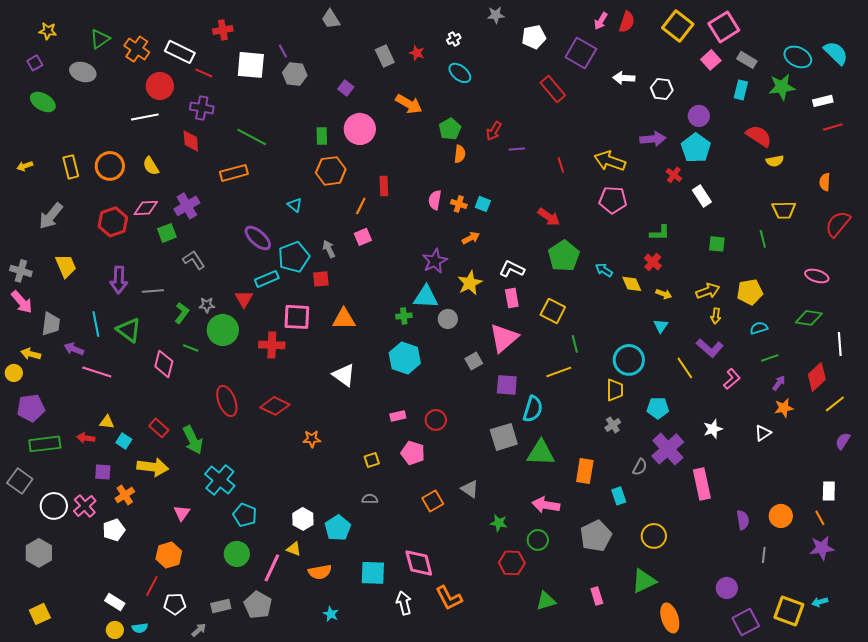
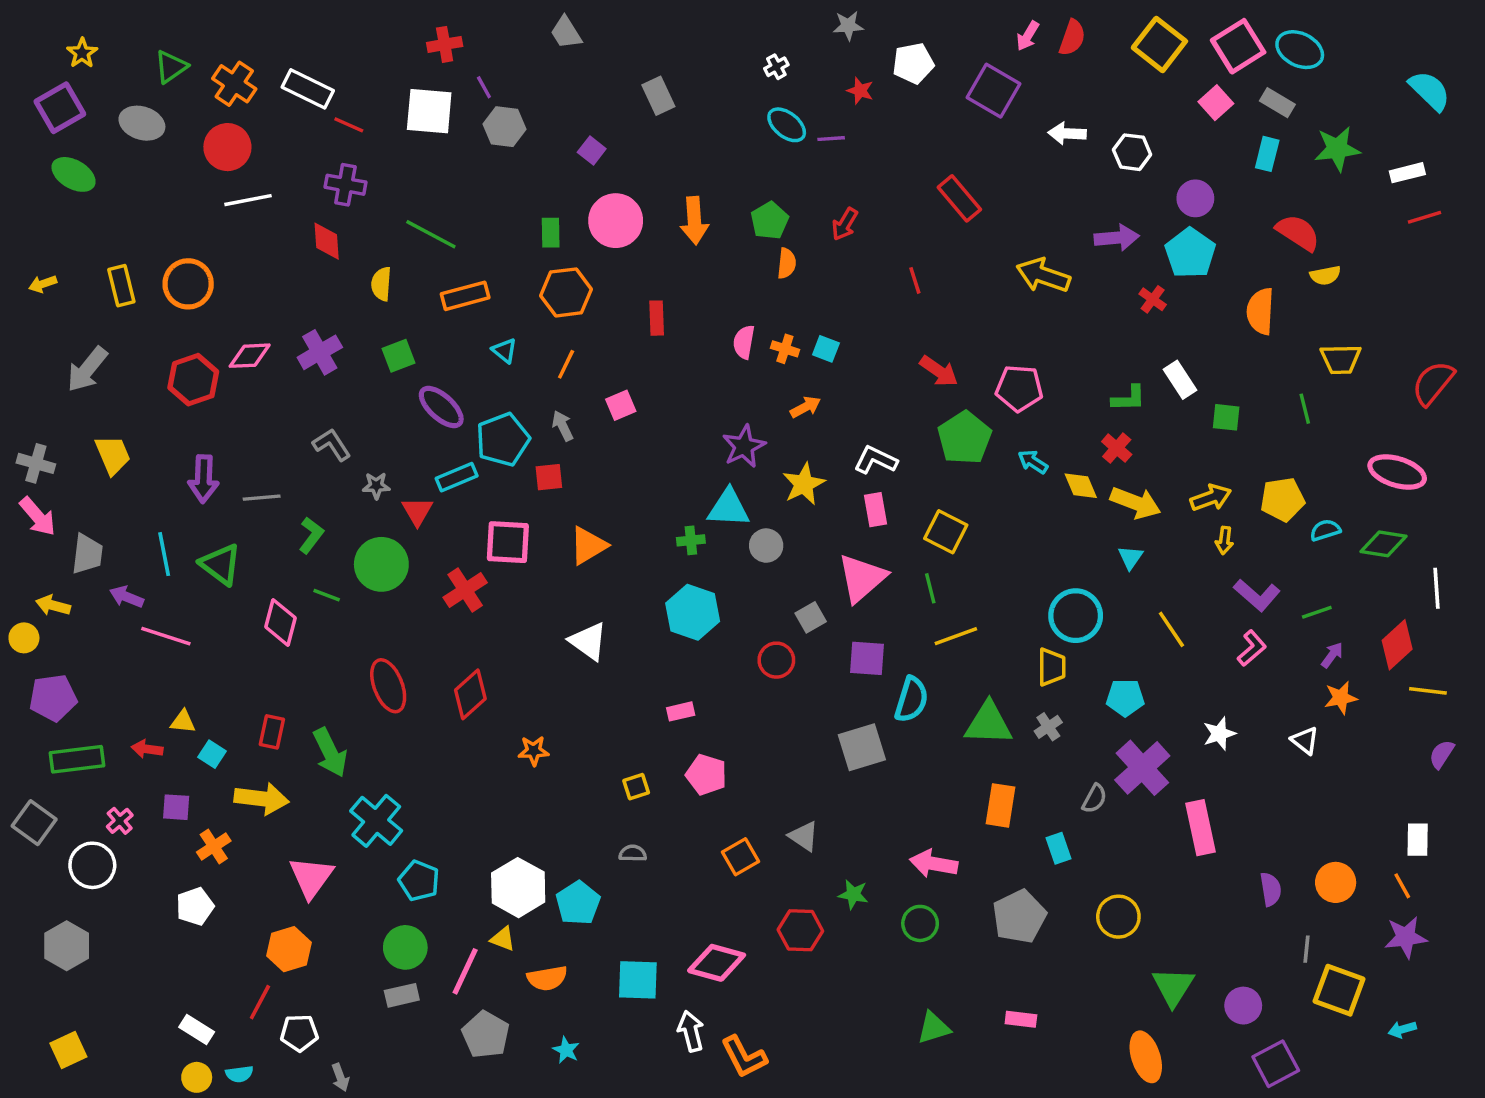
red cross: (223, 30) -> (445, 44), moved
yellow star: (48, 31) -> (82, 53), turned 30
red star: (417, 53) -> (860, 91), moved
cyan ellipse: (798, 57) -> (1300, 50), moved
purple square: (35, 63) -> (60, 108), size x1.8
red circle: (160, 86) -> (227, 147), moved
red rectangle: (553, 89) -> (959, 198), moved
orange arrow: (409, 104) -> (694, 221), moved, turned 56
purple line: (517, 149) -> (831, 139), moved
red line: (561, 165) -> (915, 280), moved
yellow semicircle: (151, 166) -> (381, 284), moved, turned 36
orange rectangle: (234, 173) -> (465, 296), moved
orange semicircle: (825, 182) -> (1260, 311), moved, size x1.5
white rectangle: (702, 196) -> (1180, 380), moved
pink pentagon: (613, 200) -> (1019, 388), moved
orange line: (361, 206) -> (566, 364), moved
green square: (167, 233) -> (398, 356), moved
pink ellipse: (817, 276) -> (1397, 472), size x1.4
yellow arrow: (664, 294) -> (1135, 503), size x1.8
gray star: (207, 305) -> (376, 486), moved
orange triangle: (344, 319) -> (588, 546), turned -30
cyan semicircle: (759, 328) -> (1325, 530), moved
green line: (575, 344) -> (930, 588), moved
red cross: (272, 345) -> (465, 590), turned -35
purple L-shape: (710, 348) -> (1257, 595), moved
yellow line: (835, 404) -> (1428, 691), turned 45
red diamond: (275, 406) -> (470, 694), turned -68
red circle: (436, 420) -> (776, 660), moved
red rectangle: (159, 428) -> (272, 732), turned 60
white triangle: (763, 433) -> (1305, 740), turned -48
green triangle: (541, 453) -> (988, 723), moved
pink cross: (85, 506) -> (120, 821), moved, size x0.7
pink triangle: (182, 513) -> (311, 877), size x1.6
white hexagon: (303, 519) -> (518, 888), size x1.5
pink diamond: (419, 563) -> (717, 963), turned -60
red hexagon: (512, 563) -> (800, 930), moved
green triangle: (644, 581) -> (1173, 987), moved, turned -32
pink rectangle: (597, 596) -> (1021, 1019), turned -66
orange L-shape: (449, 598) -> (744, 1057), moved
gray pentagon: (258, 605) -> (486, 1035), moved
gray rectangle: (221, 606) -> (402, 995), moved
yellow square: (789, 611) -> (1339, 990), moved
gray arrow: (199, 630) -> (340, 1077), turned 112

